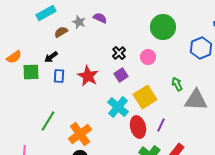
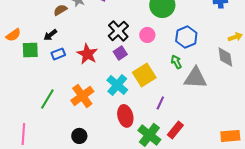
blue hexagon: (201, 48) -> (186, 37), moved
black cross: (119, 53) -> (118, 31), size x1.5
blue rectangle: (59, 76) -> (58, 54), turned 64
red ellipse: (138, 127) -> (125, 116), moved
orange cross: (80, 134) -> (82, 96), moved

